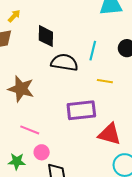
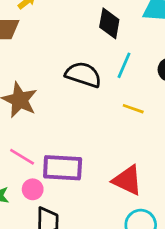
black diamond: (46, 36) -> (109, 23), moved
purple rectangle: (81, 110) -> (63, 168), moved

